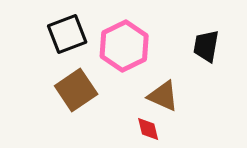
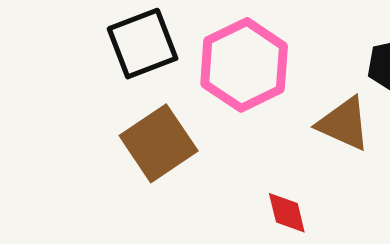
brown triangle: (163, 96) -> (344, 124), moved

